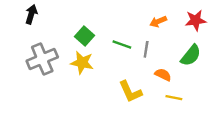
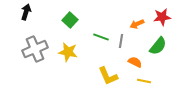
orange arrow: (158, 22) -> (137, 24), moved
green square: (84, 36) -> (70, 20), moved

